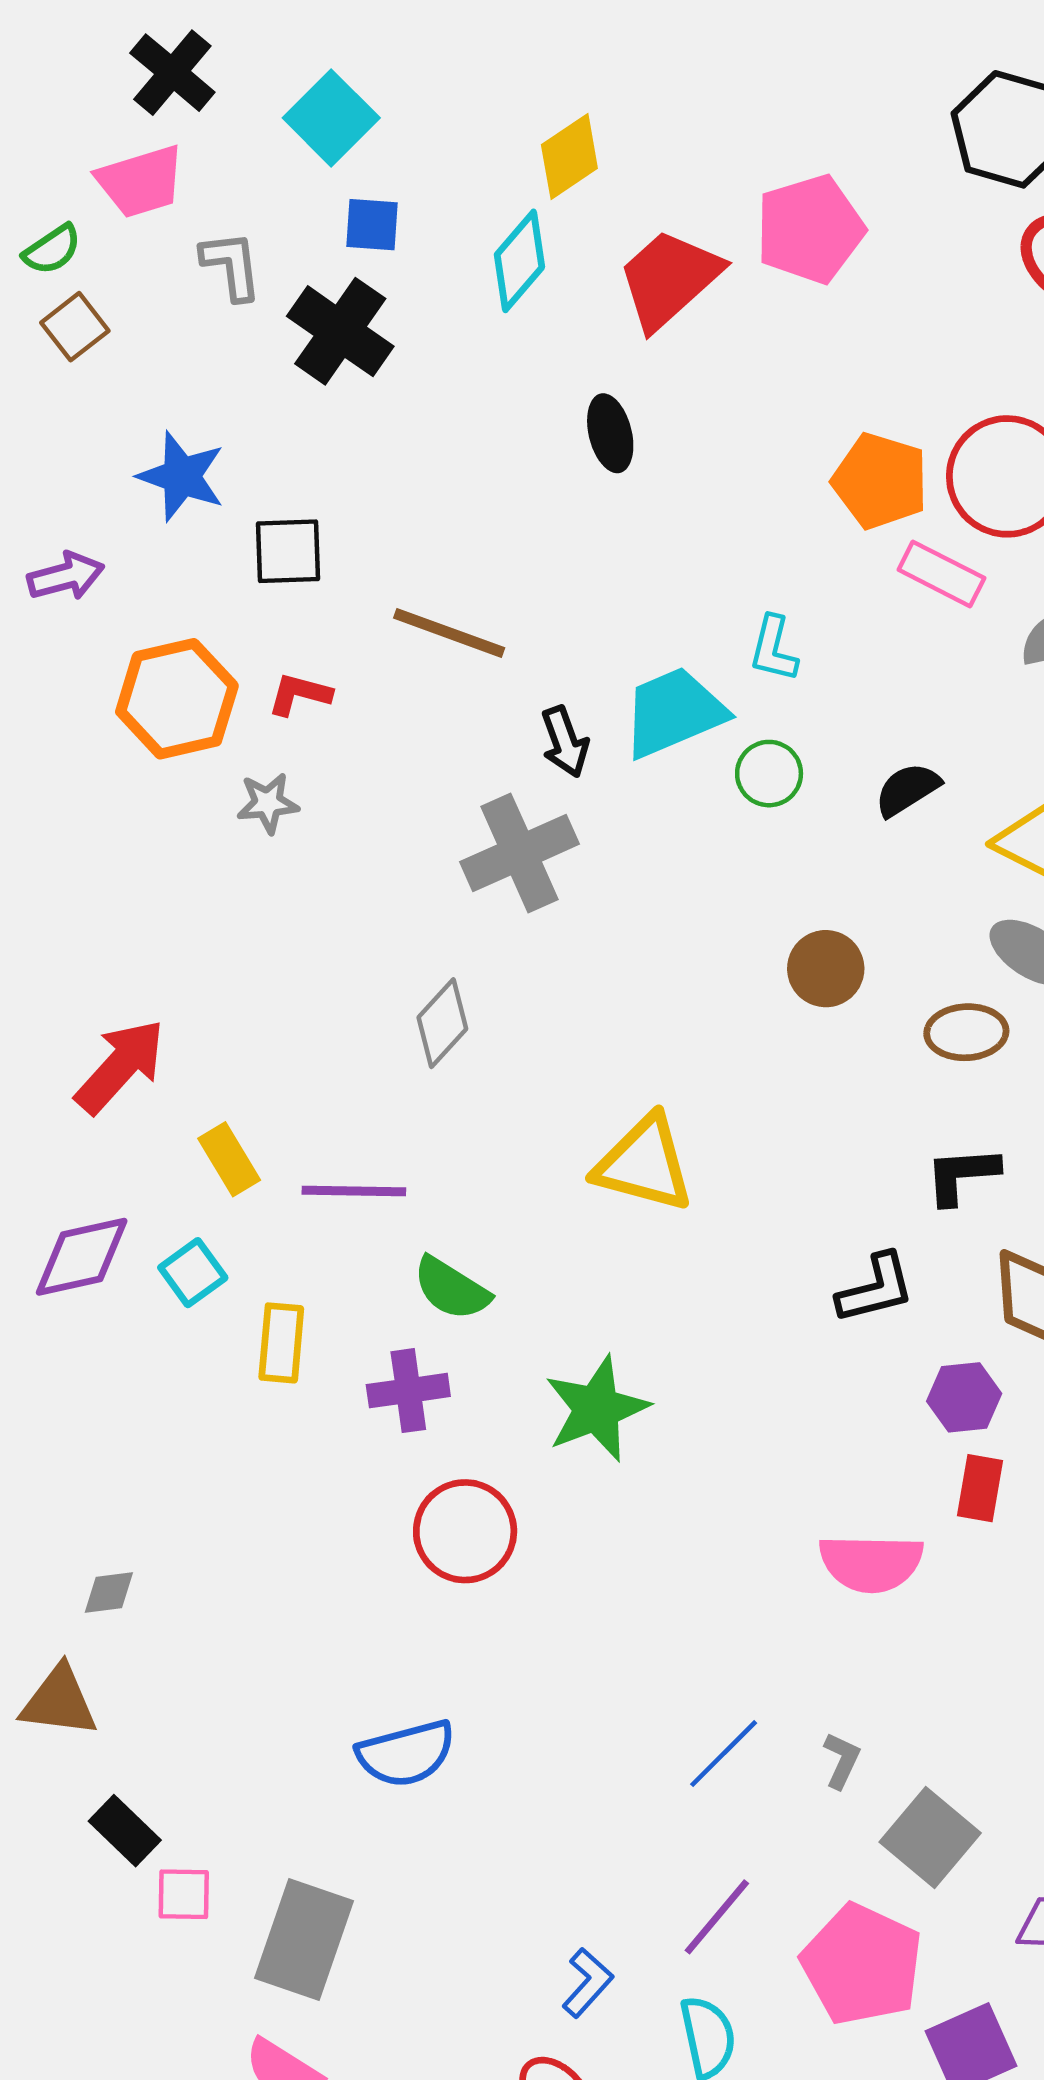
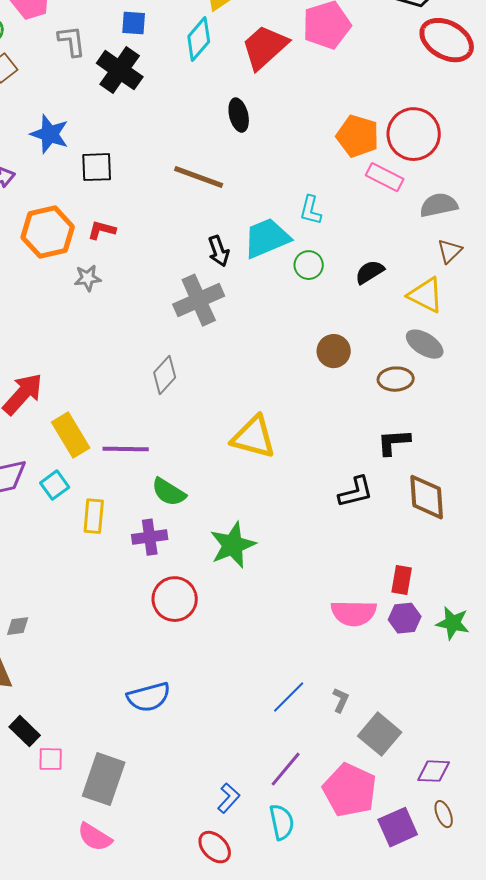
brown line: (449, 633) -> (199, 177), moved
yellow rectangle: (229, 1159) -> (71, 435), size x1.4
purple hexagon: (964, 1397) -> (405, 618), moved

